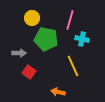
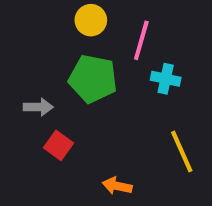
yellow circle: (32, 18) -> (91, 20), moved
yellow line: (73, 66) -> (182, 152), moved

